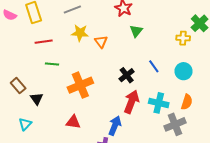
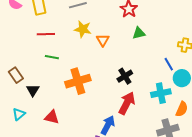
green triangle: (136, 31) -> (139, 33), turned 32
blue line: (154, 66) -> (169, 64), moved
cyan cross: (159, 103) -> (161, 93), moved, turned -30
red triangle: (73, 122) -> (52, 117), moved

